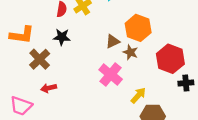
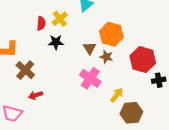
black star: (62, 37) -> (56, 42), moved
brown triangle: (113, 41) -> (90, 48), turned -32

